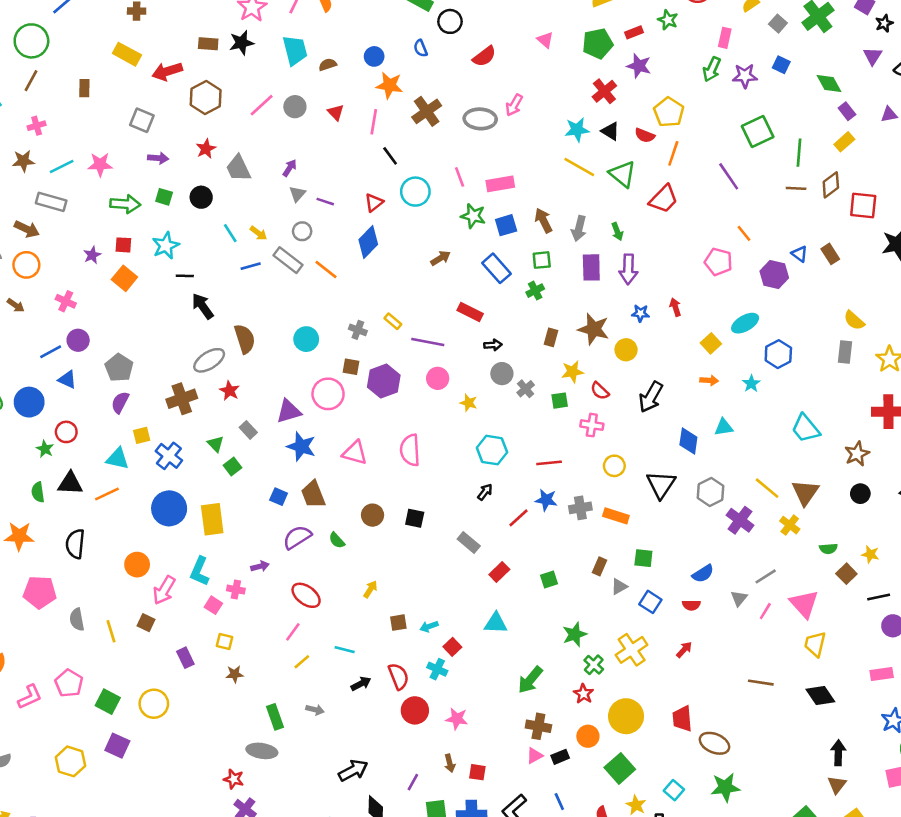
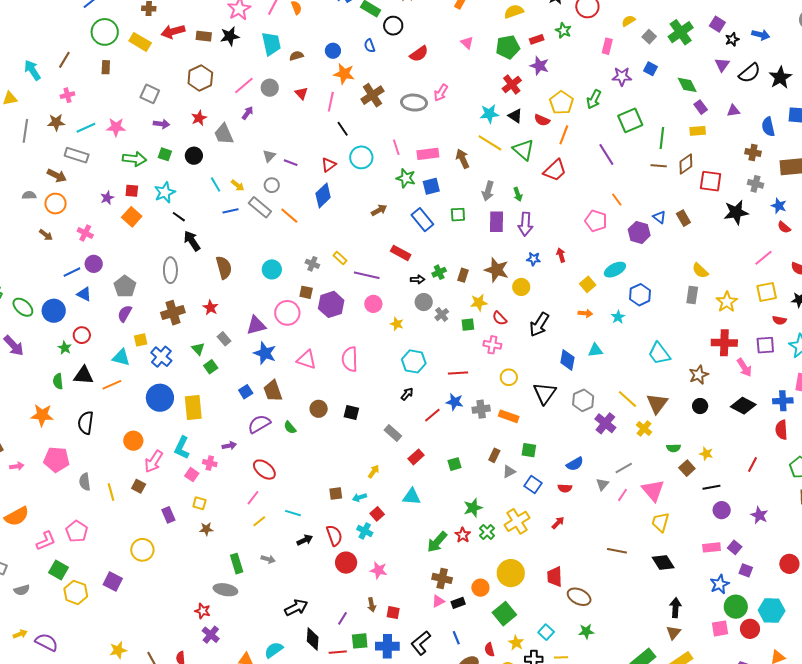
green circle: (31, 41) -> (105, 32), moved
green arrow: (712, 69) -> (594, 99), moved
red arrow: (167, 71) -> (173, 32), moved
yellow rectangle: (844, 142) -> (698, 131), turned 35
purple arrow: (290, 168) -> (248, 113), moved
brown arrow: (543, 220) -> (463, 159), moved
black line: (185, 276) -> (179, 217), turned 32
green cross: (535, 291) -> (439, 272), moved
gray ellipse: (209, 360) -> (170, 270), moved, turned -60
blue square: (279, 497) -> (246, 392), turned 32
yellow arrow: (370, 589) -> (374, 471), moved
red star: (583, 694) -> (463, 535), moved
green square: (108, 702) -> (58, 570), moved
green star: (725, 787) -> (586, 631), size x0.7

